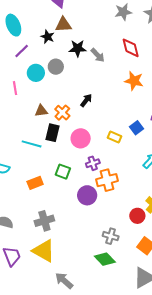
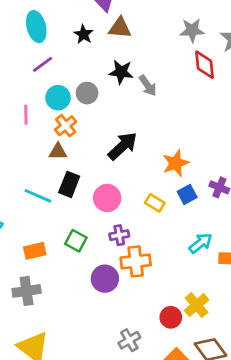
brown triangle: (63, 25) -> (120, 28), moved
black star: (47, 37) -> (84, 34), moved
red diamond: (131, 48) -> (204, 65), moved
orange star: (134, 81) -> (176, 163), moved, turned 30
black arrow: (86, 100) -> (123, 146), size x1.6
orange cross: (62, 113) -> (66, 126), moved
gray cross: (44, 221) -> (27, 291), moved
gray cross: (111, 236) -> (129, 340), turned 35

